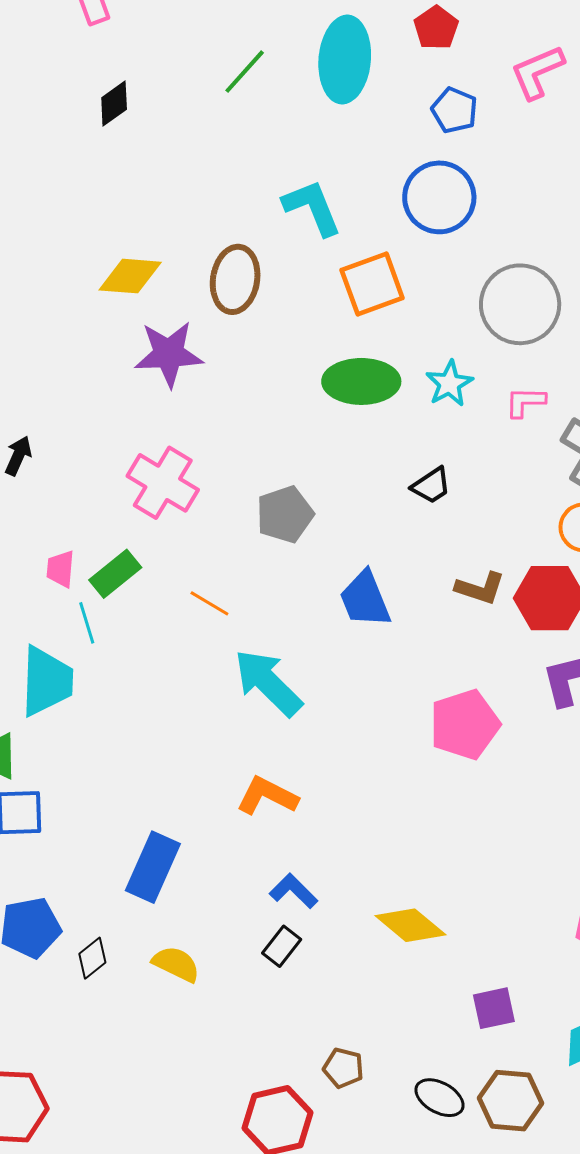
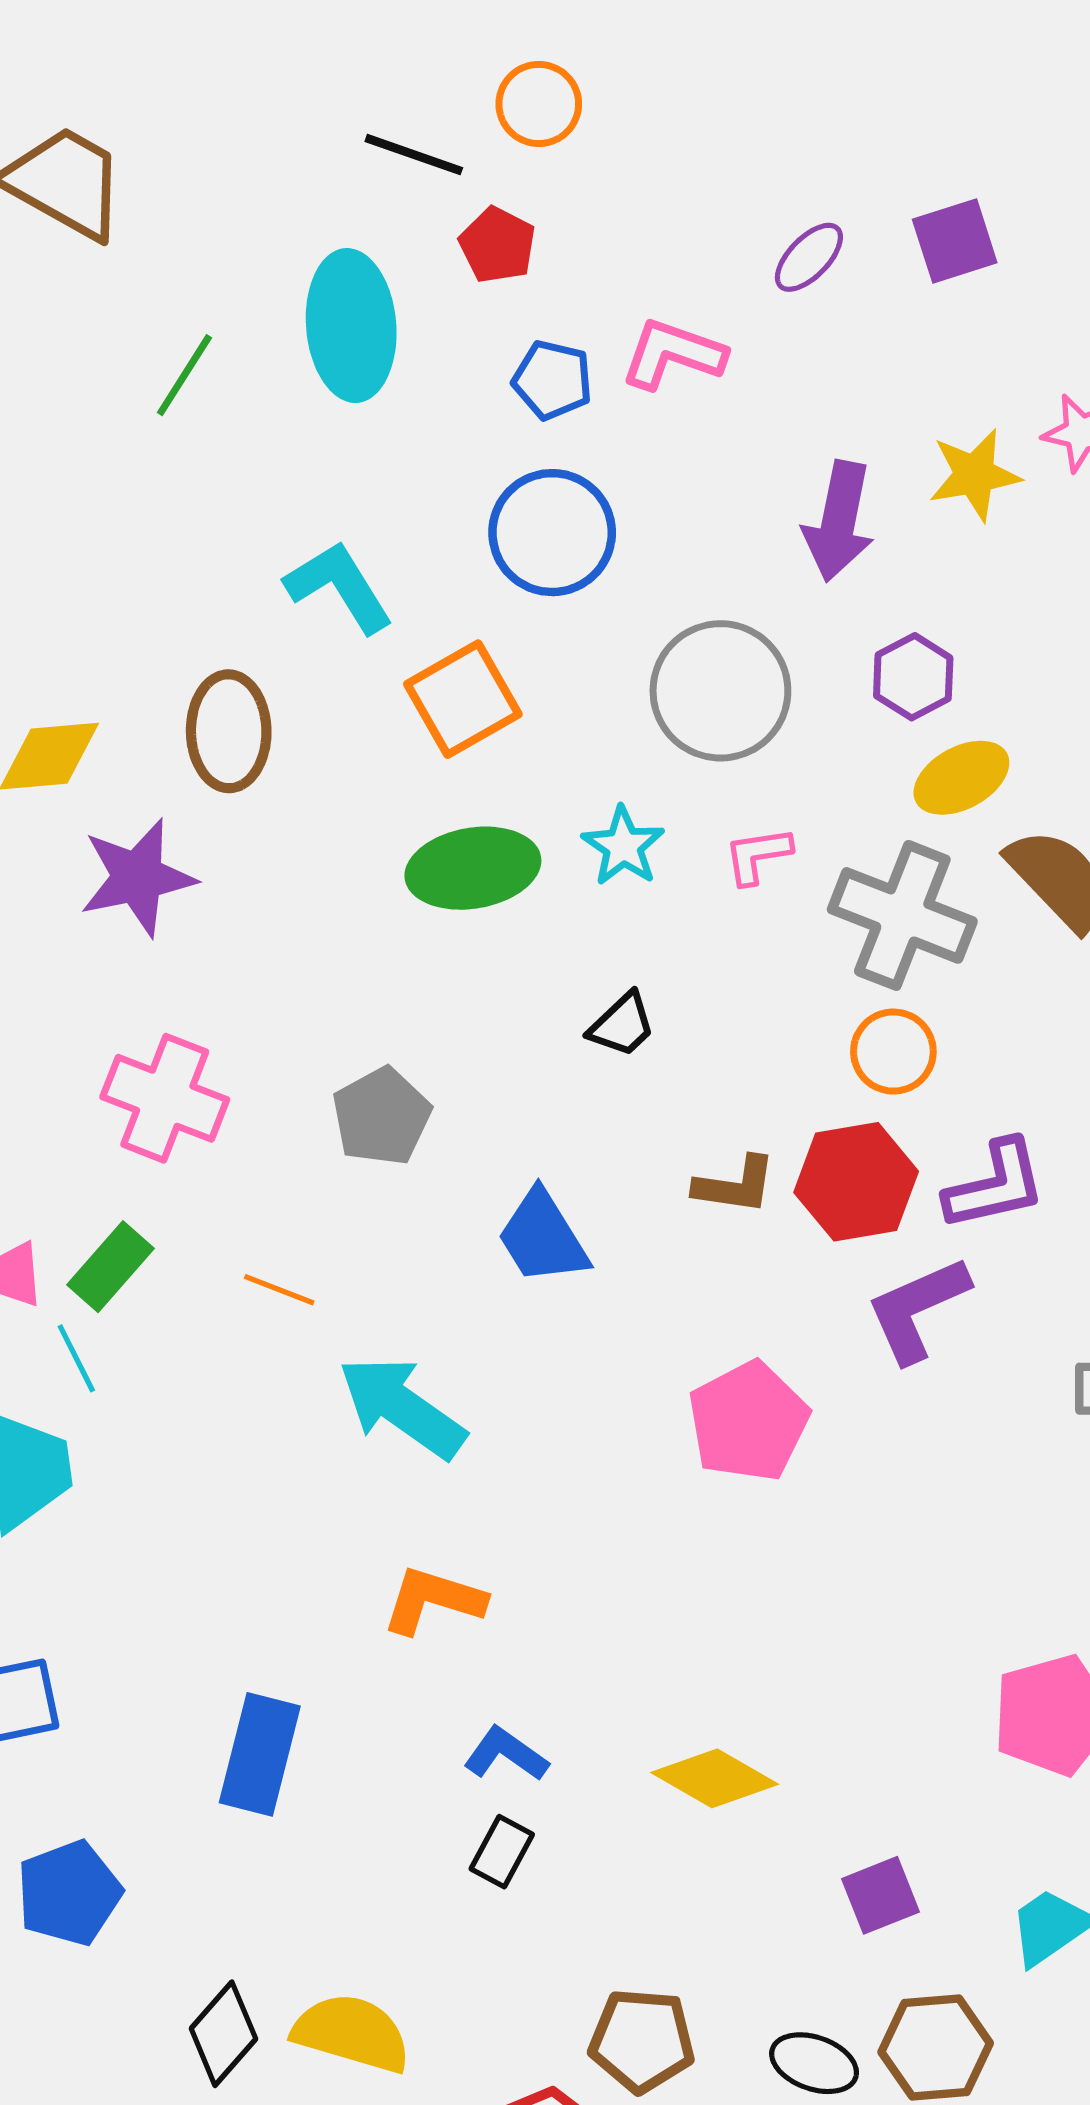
pink L-shape: (537, 72) -> (673, 354), moved, turned 52
black diamond: (92, 958) -> (223, 2034), moved, size x1.4
yellow semicircle: (176, 964) -> (352, 2033), moved, size x1.4
brown pentagon: (343, 1068) -> (642, 2040), size x1.5

